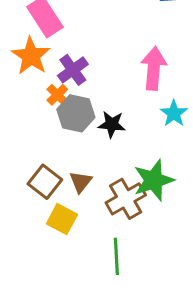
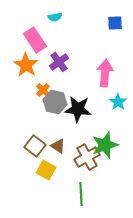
purple cross: (73, 70) -> (59, 62), moved
black star: (112, 124) -> (78, 109), size x1.5
brown triangle: (81, 182) -> (58, 146), turned -35

